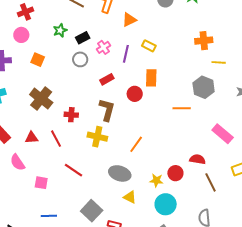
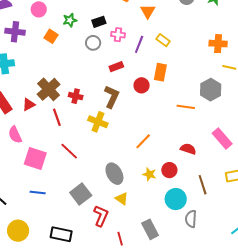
orange triangle: (129, 20) -> (148, 11), turned -42
green star: (60, 30) -> (70, 20), moved
pink cross: (104, 47) -> (118, 35), turned 32
brown cross: (41, 99) -> (49, 89), moved
red triangle: (32, 138) -> (29, 105), moved, turned -32
orange line: (136, 144) -> (143, 141), moved
red semicircle: (197, 159) -> (188, 149), moved
gray ellipse: (120, 173) -> (114, 174), moved, turned 35
pink square: (41, 183) -> (35, 158), size x1.6
yellow triangle: (130, 197) -> (122, 199), moved
cyan circle: (166, 204) -> (176, 199), moved

